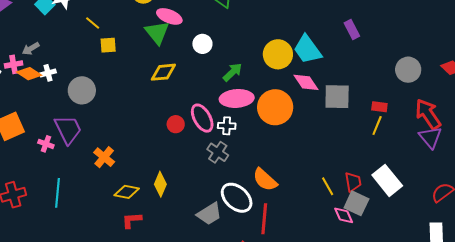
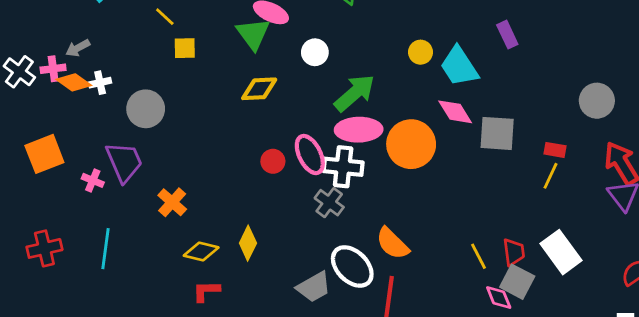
purple rectangle: (352, 30) -> (507, 35), moved
yellow circle: (278, 54) -> (421, 52), moved, size x0.6
green arrow: (233, 72) -> (355, 93), size x1.5
white cross: (227, 126) -> (343, 167), size x1.6

